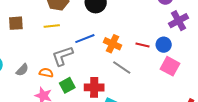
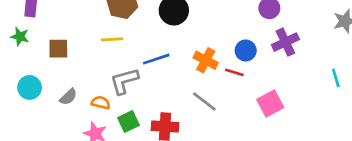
brown square: (16, 23) -> (58, 49), moved
orange cross: (113, 44) -> (206, 60), moved
blue circle: (164, 45) -> (246, 50), moved
pink square: (170, 66) -> (270, 103), turned 30

